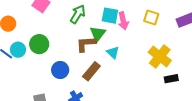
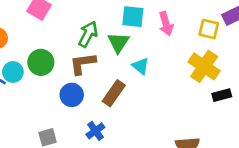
green arrow: (78, 14) -> (88, 34), moved
yellow square: (151, 17) -> (209, 29), moved
pink arrow: (123, 21) -> (166, 24), moved
brown L-shape: (86, 44) -> (83, 63), moved

